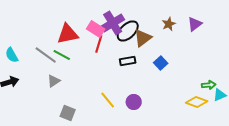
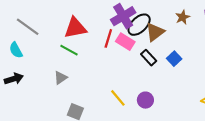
pink rectangle: (96, 29) -> (125, 42), moved
gray line: (46, 55) -> (28, 27), moved
black rectangle: (128, 61) -> (149, 58), moved, turned 56

